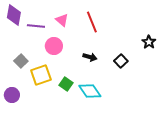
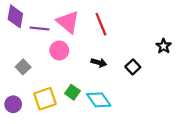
pink triangle: (62, 20) -> (68, 22), size x1.6
yellow square: (41, 75) -> (45, 99), moved

